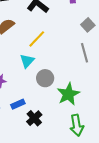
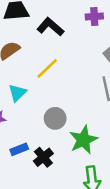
cyan triangle: (27, 61) -> (17, 93), moved
black cross: (34, 118) -> (43, 157), moved

